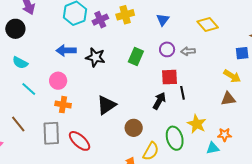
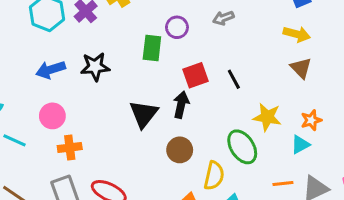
purple circle: (167, 49) -> (177, 27), moved
red square: (169, 77) -> (196, 75), moved
brown triangle: (228, 99) -> (301, 68), turned -49
black arrow: (159, 101) -> (181, 105), moved
black triangle: (106, 105) -> (144, 114), moved

